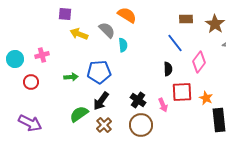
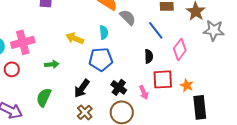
gray semicircle: (107, 30) -> (128, 17), moved
yellow arrow: (79, 34) -> (75, 38), moved
pink cross: (42, 55) -> (23, 42), size x1.6
blue pentagon: (99, 72) -> (101, 59), moved
green semicircle: (79, 114) -> (44, 97), moved, turned -30

